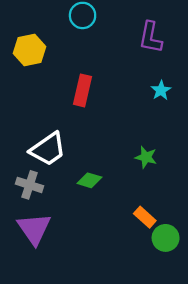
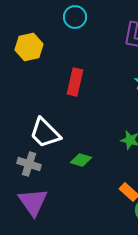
white trapezoid: (48, 149) -> (45, 133), turned 80

